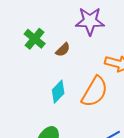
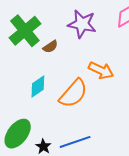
green cross: (35, 39) -> (25, 31), size x1.5

